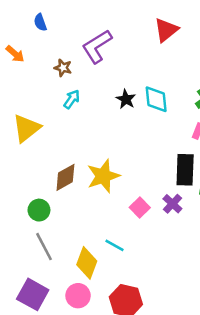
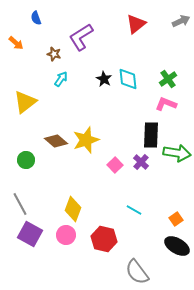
brown diamond: (65, 177) -> (56, 141), turned 70
green circle: (39, 210) -> (26, 160), moved
cyan line: (115, 245) -> (134, 210), moved
gray line: (44, 247) -> (20, 204), moved

